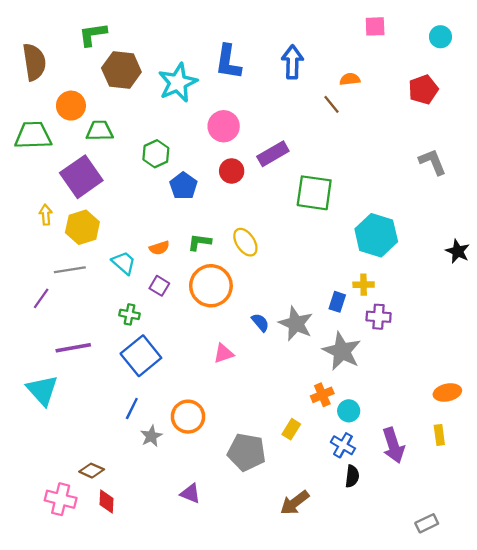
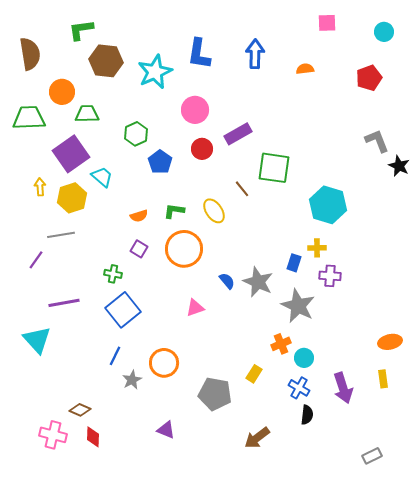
brown line: (331, 104) -> (242, 189), moved
black star: (458, 251) -> (399, 166), moved
cyan trapezoid: (124, 263) -> (102, 177), moved

